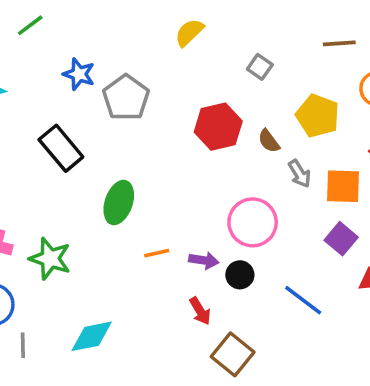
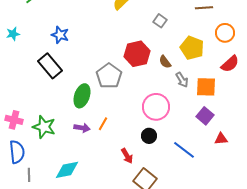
blue star: (79, 74) -> (60, 35), moved
gray pentagon: (126, 98) -> (109, 76), moved
orange line: (157, 253) -> (103, 124), turned -48
purple arrow: (204, 260) -> (82, 128), moved

